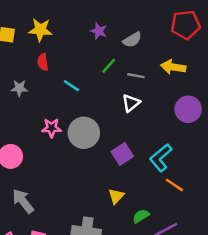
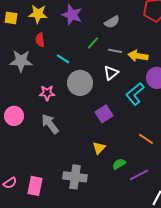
purple star: (99, 31) -> (72, 15), moved, size x1.5
yellow arrow: (173, 67) -> (138, 56), moved
gray star: (19, 88) -> (21, 61), size x1.6
gray circle: (84, 133) -> (80, 83), moved
cyan L-shape: (161, 158) -> (135, 94), moved
gray arrow: (23, 201) -> (50, 124), moved

